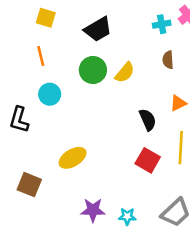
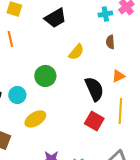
green circle: (93, 70) -> (45, 76), moved
cyan circle: (50, 94) -> (17, 95), moved
black semicircle: (148, 120) -> (94, 89), size x1.4

